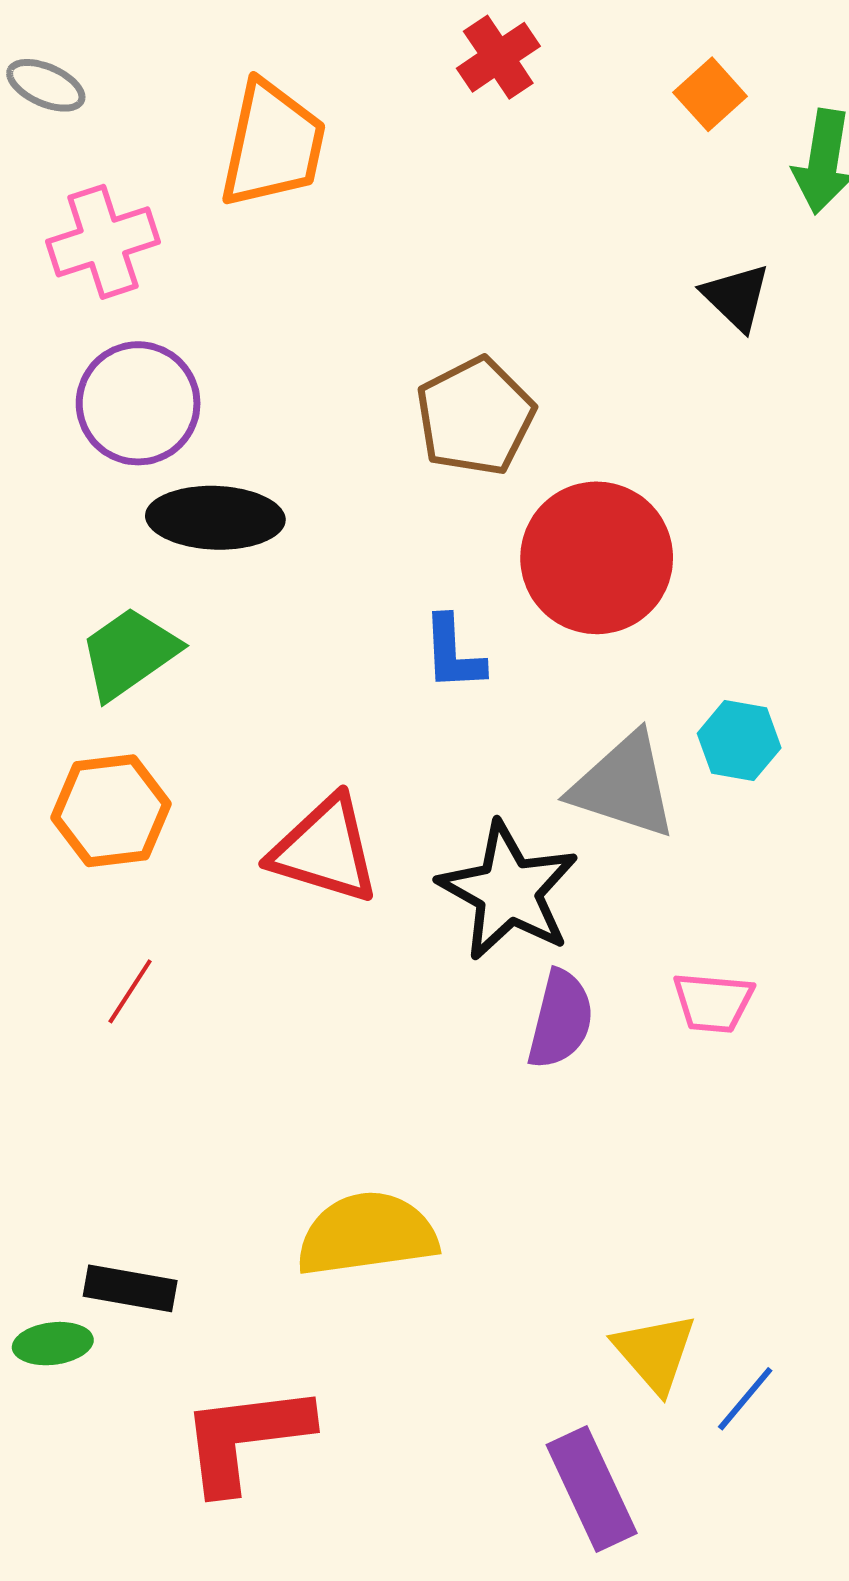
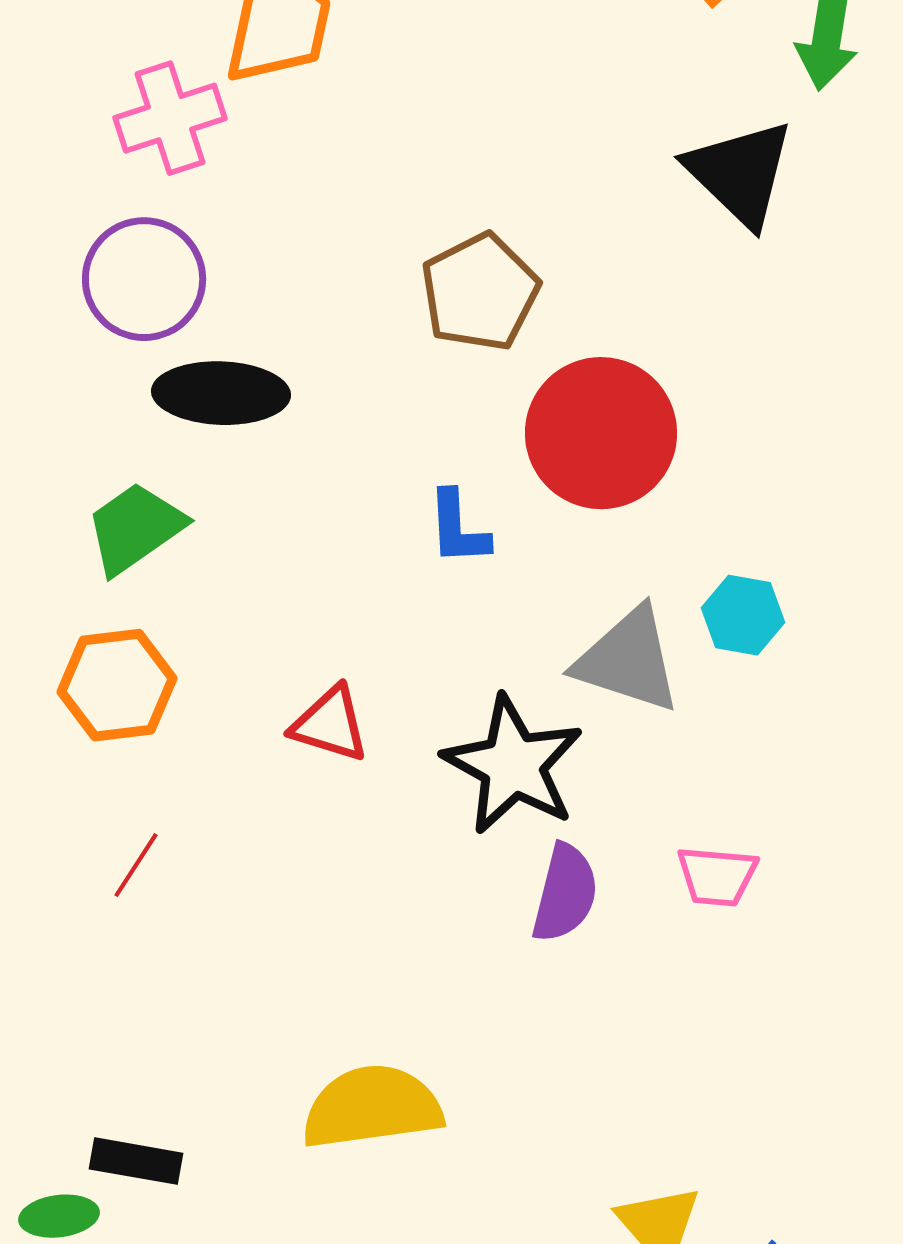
pink cross: (103, 242) -> (170, 118), moved
black triangle: (736, 297) -> (740, 173), size x1.6
red triangle: (325, 850) -> (330, 724), size x0.7

